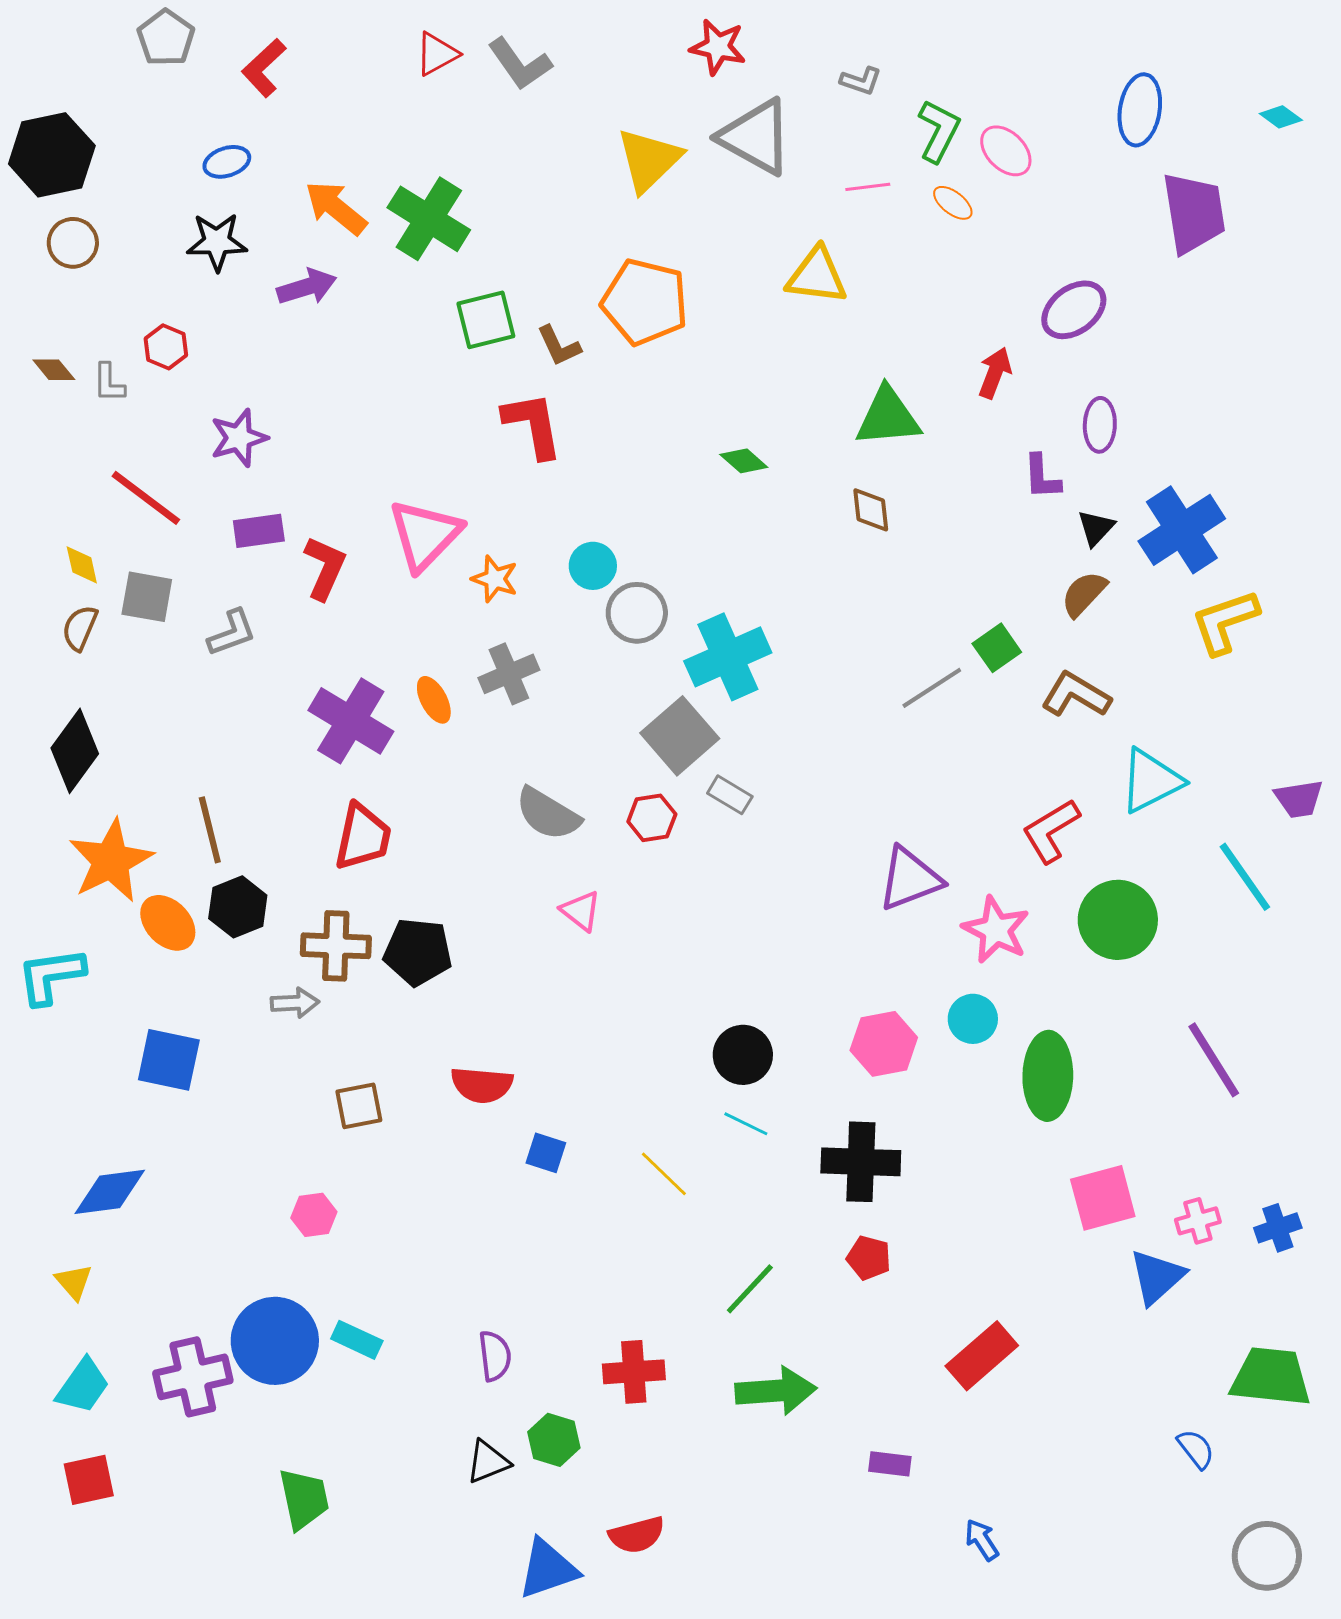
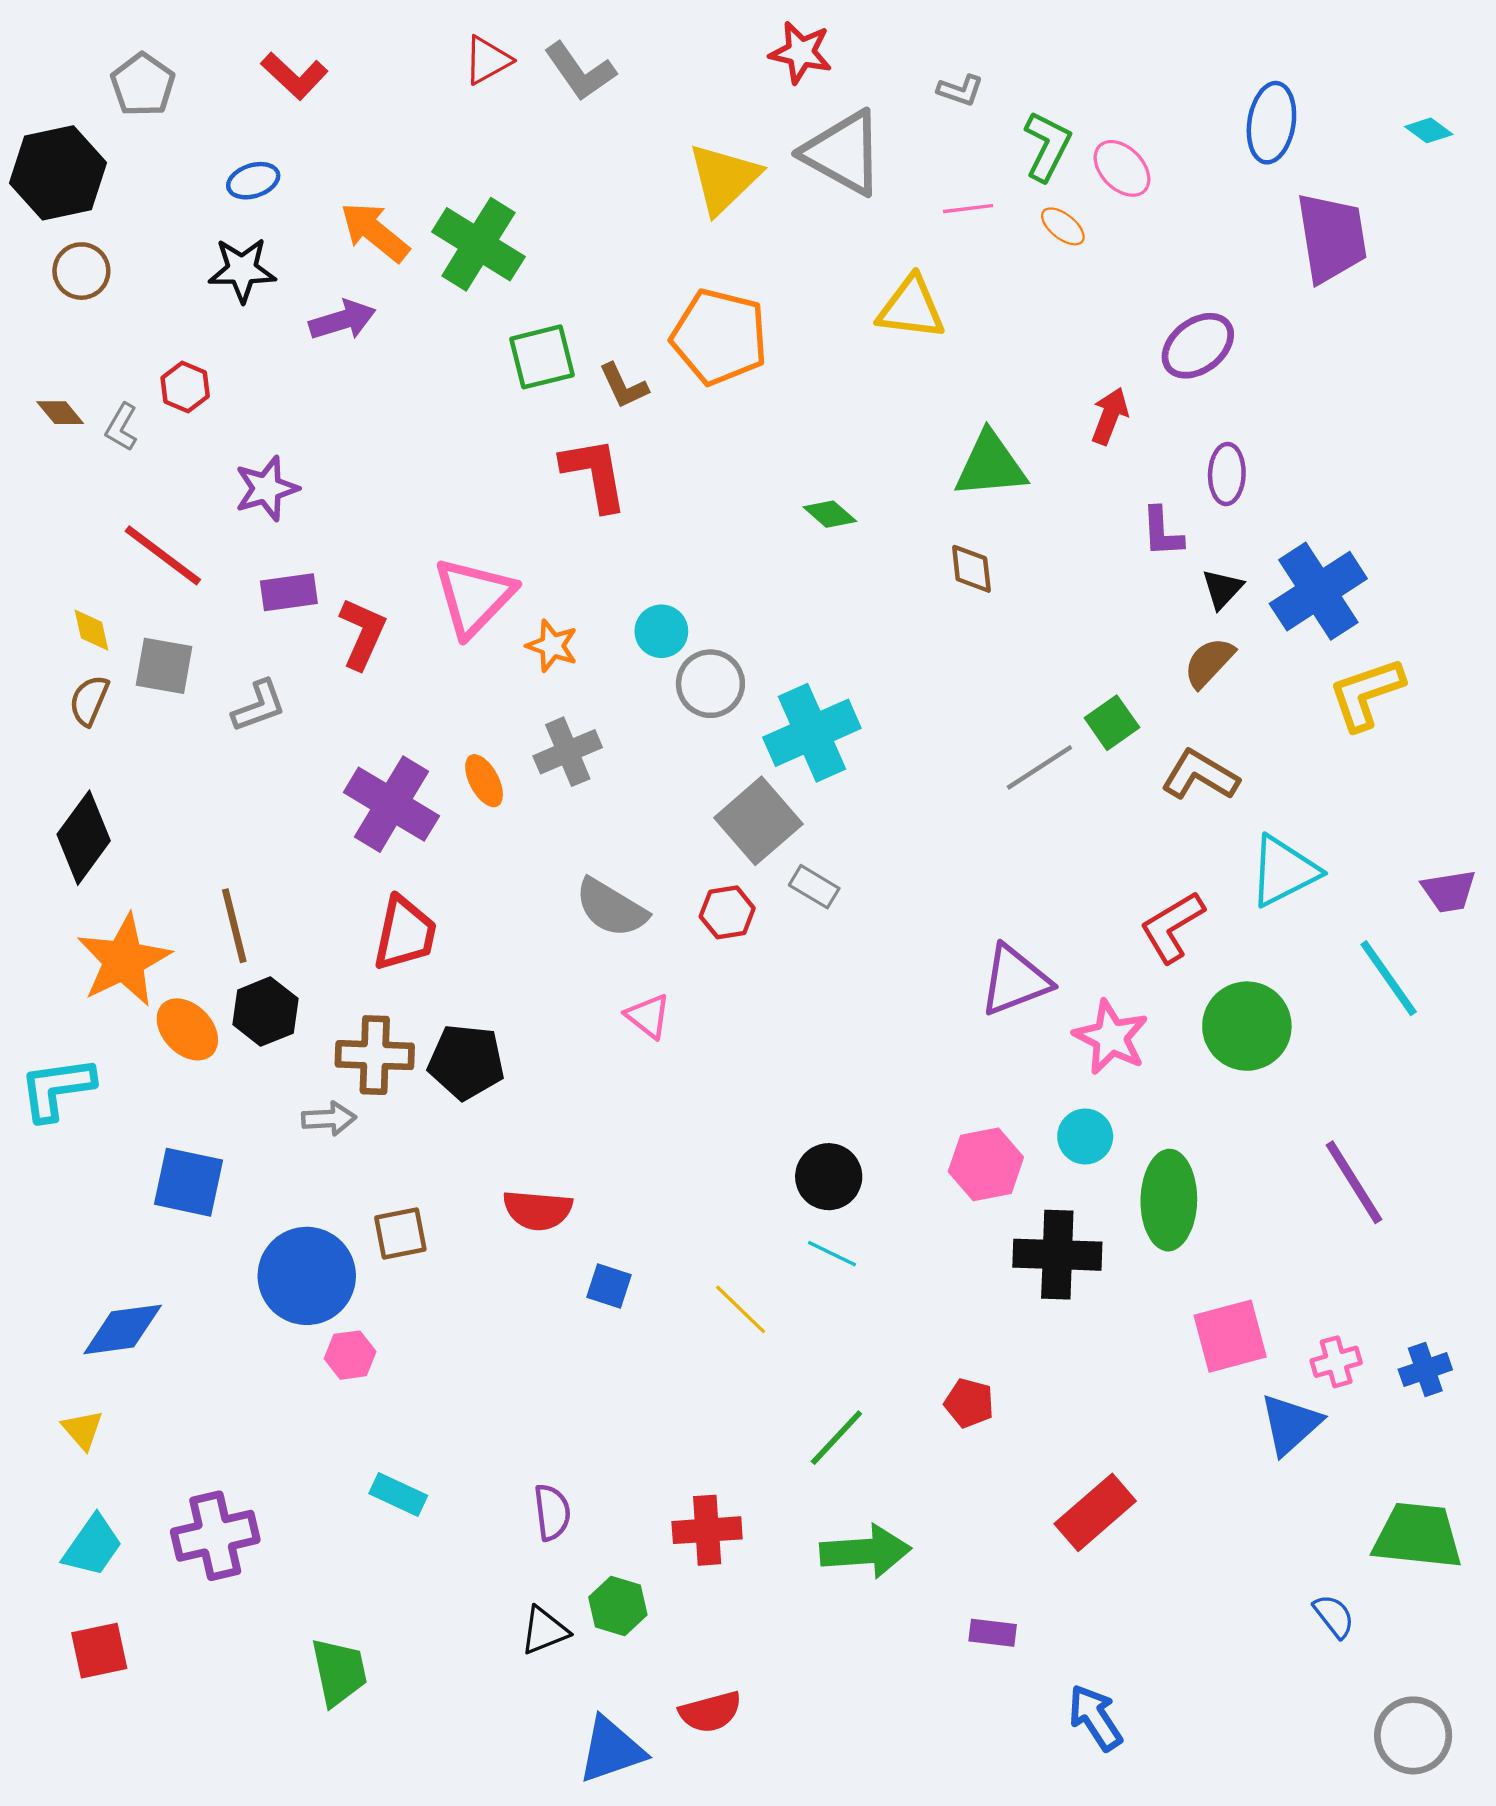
gray pentagon: (166, 38) -> (143, 85), moved
red L-shape: (264, 68) -> (294, 76), turned -94
gray L-shape: (109, 383) -> (122, 427), turned 30
black cross: (861, 1162) -> (1057, 1255), moved
blue circle: (275, 1341) -> (307, 1276), moved
blue arrow: (982, 1540) -> (1095, 1718), size x1.4

